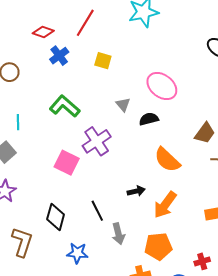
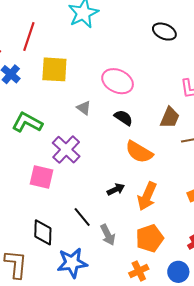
yellow square: (103, 61) -> (54, 69), size x1.6
black semicircle: (149, 119) -> (123, 118), moved, turned 60
blue star: (77, 253) -> (72, 263), size x1.4

